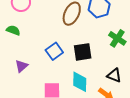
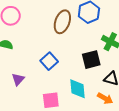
black square: (83, 52) -> (91, 60), moved

